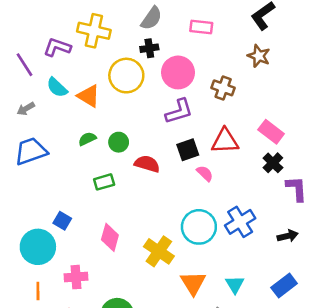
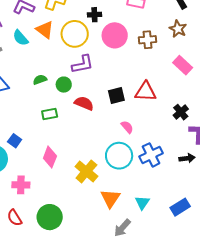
brown cross: (223, 88) -> (148, 40), moved, turned -30
orange triangle: (89, 96) -> (45, 30), moved
purple L-shape: (179, 111) -> (83, 64), moved
pink rectangle: (271, 132) -> (183, 65), moved
pink semicircle: (205, 173) -> (127, 127), moved
black arrow: (288, 236) -> (187, 158), moved

